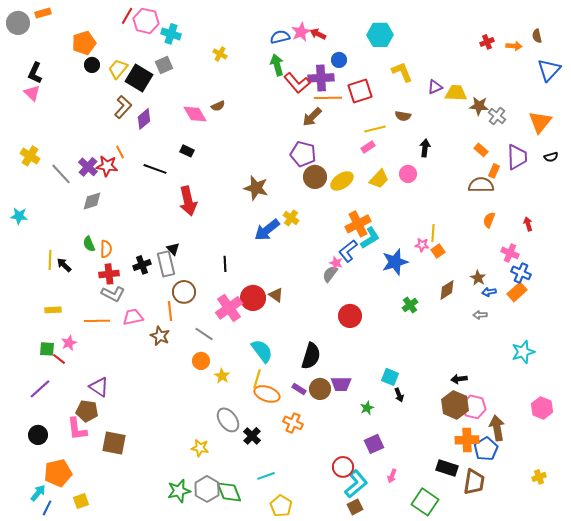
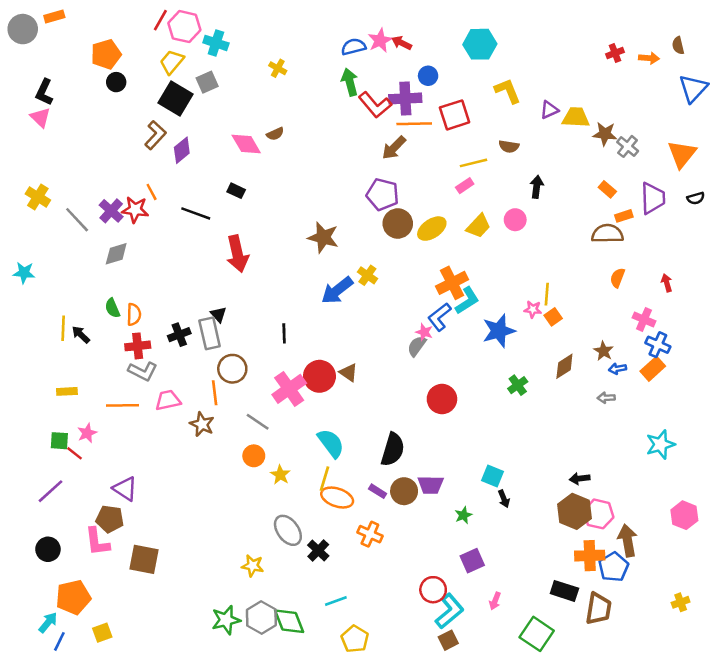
yellow trapezoid: (118, 69) -> (172, 62), moved
orange rectangle: (494, 171) -> (624, 216), turned 48

